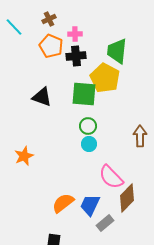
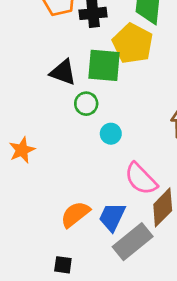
black triangle: (42, 97) -> (63, 72), moved
green circle: (88, 126) -> (86, 104), moved
gray rectangle: (105, 223) -> (133, 242), size x1.6

